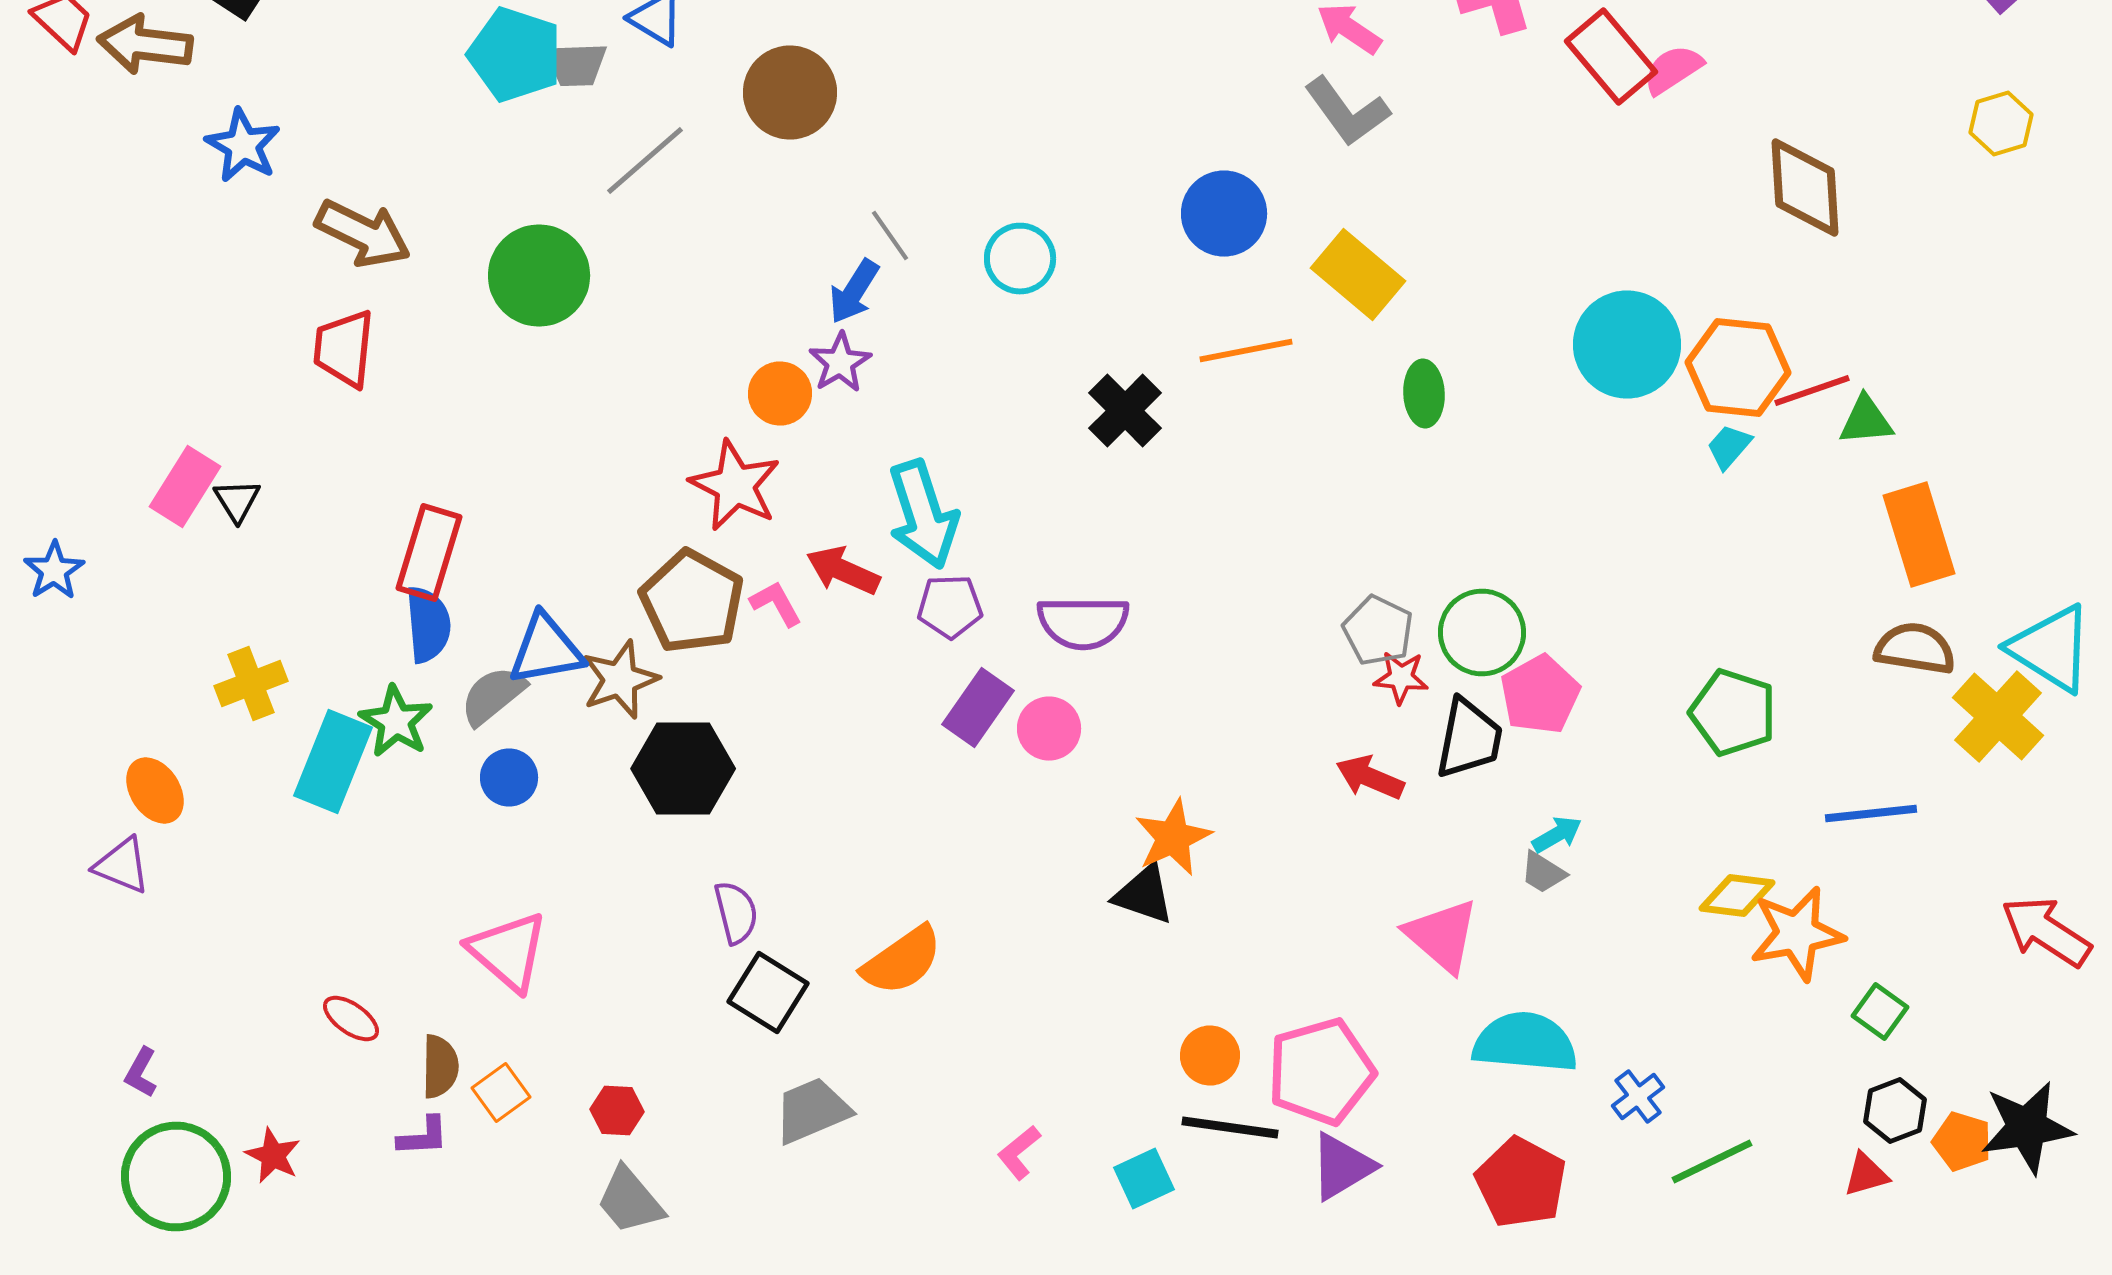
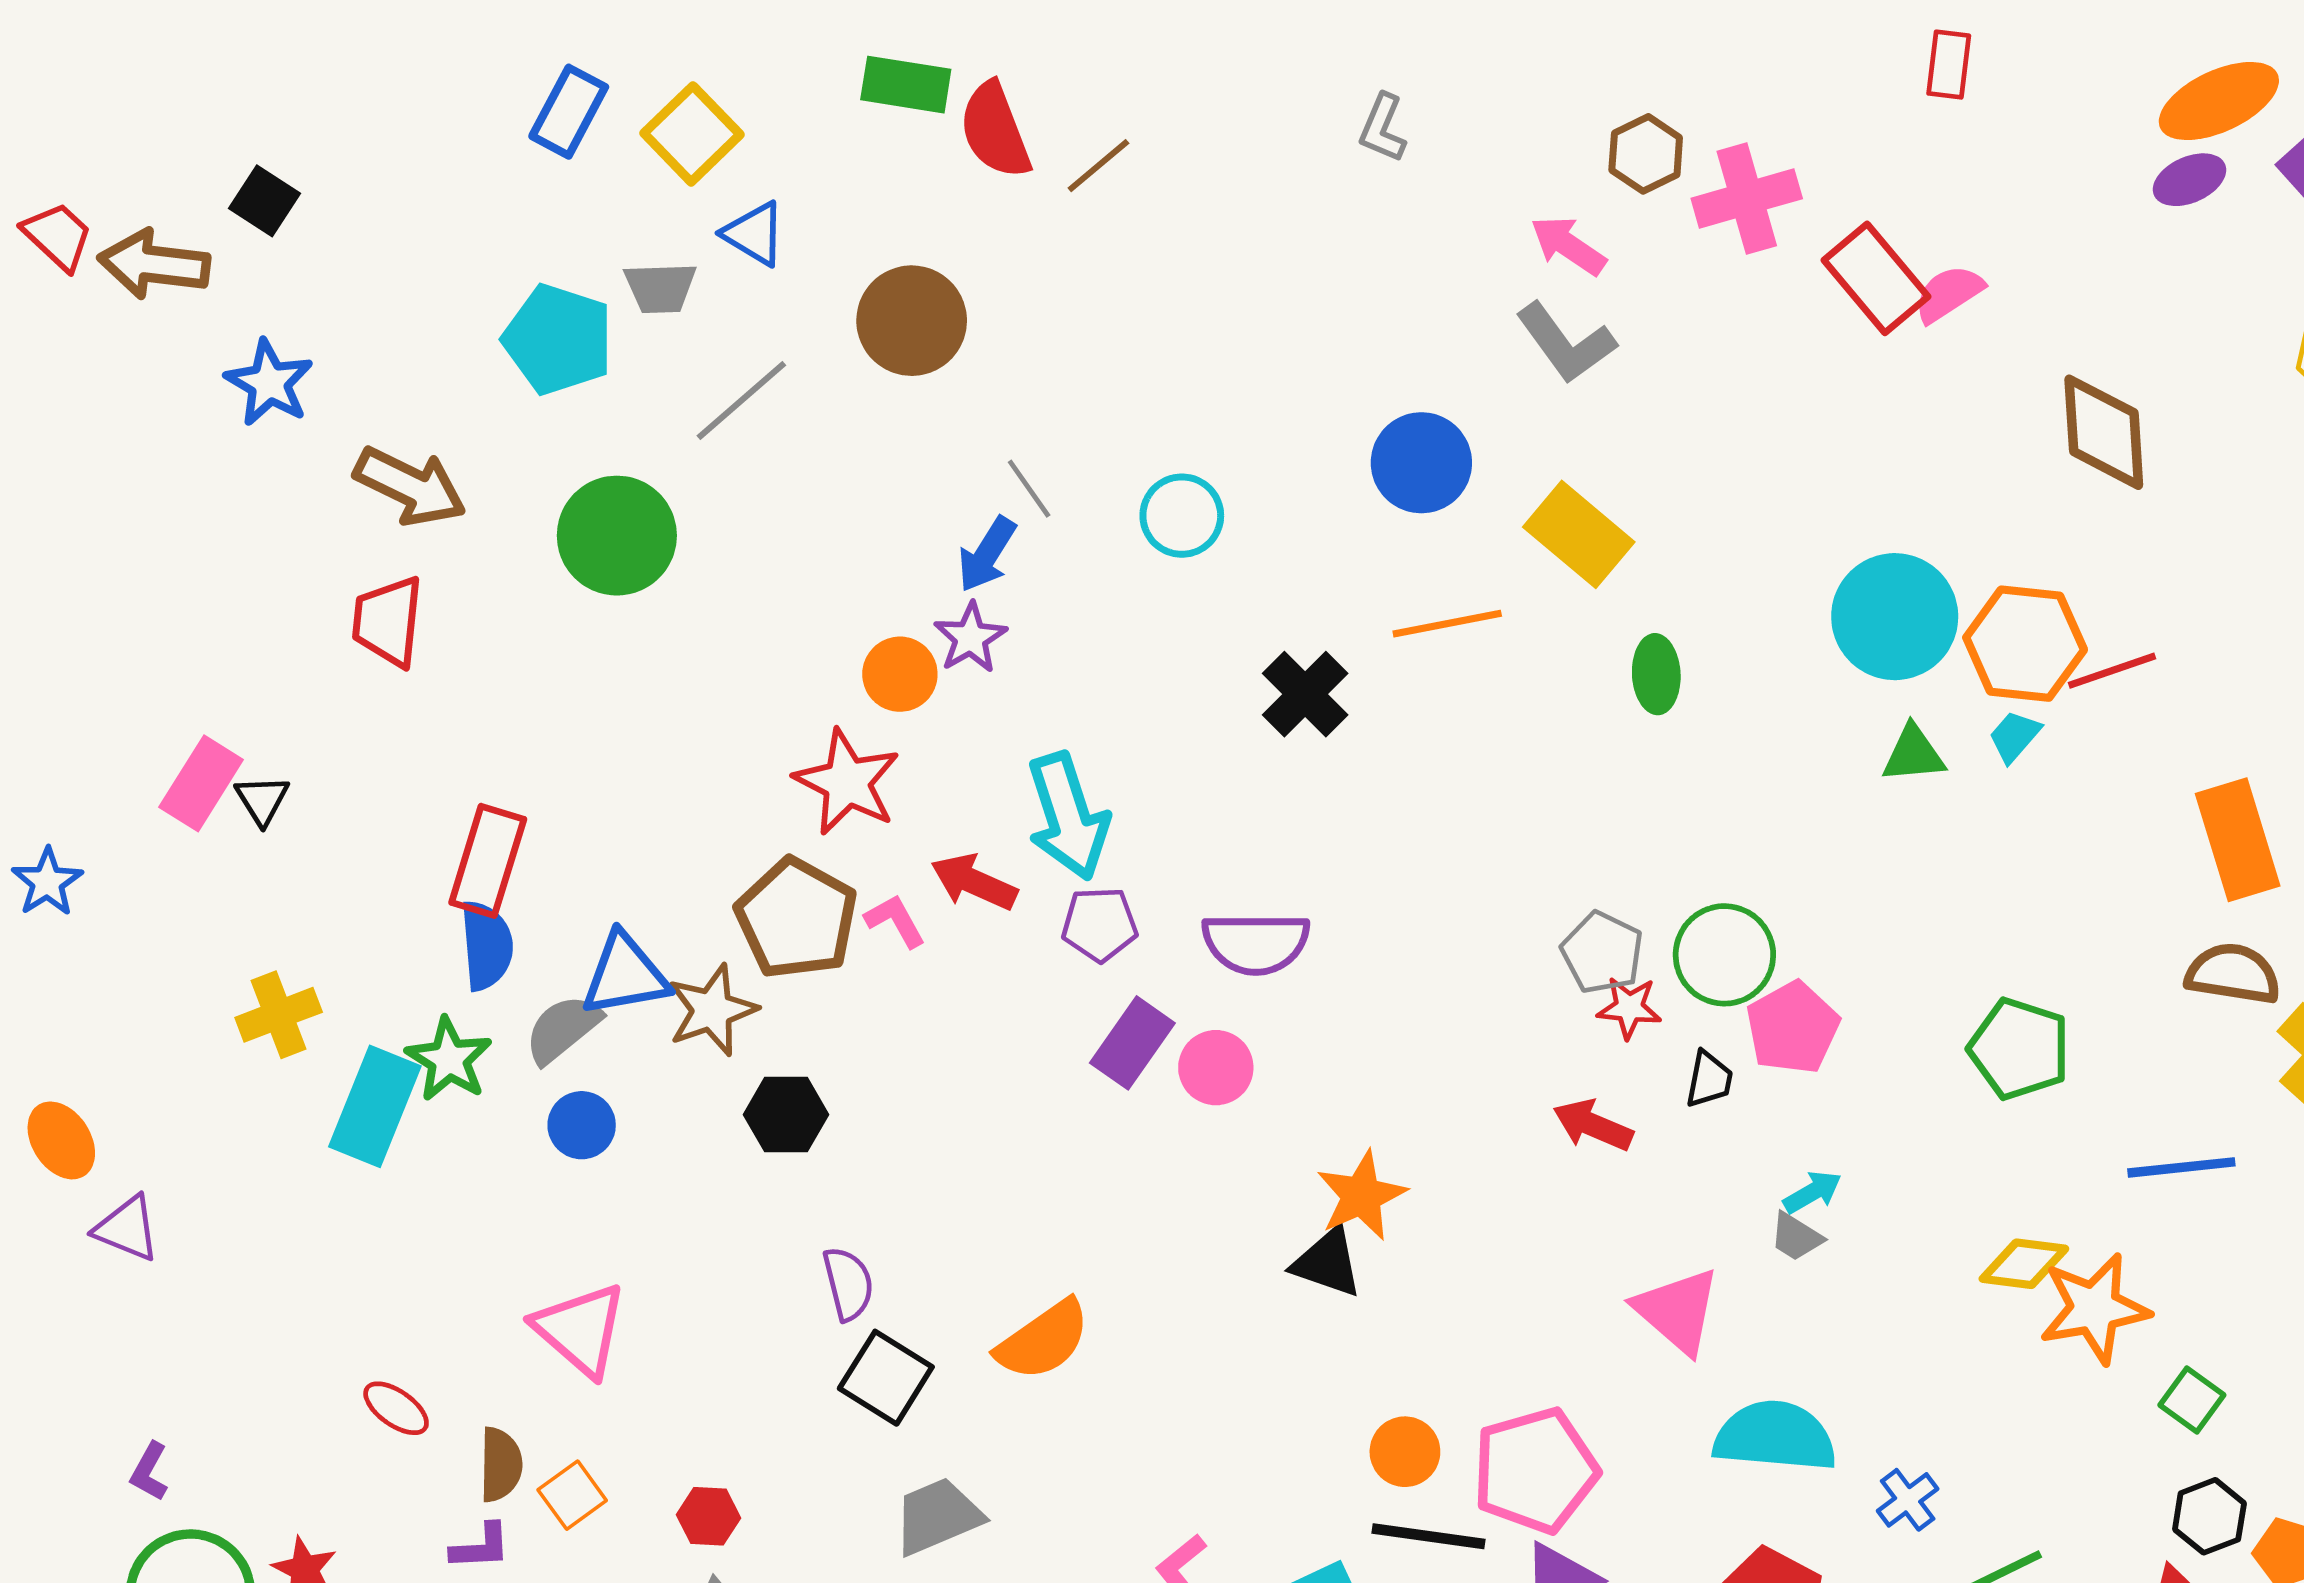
cyan pentagon: (515, 54) -> (558, 339), moved
green triangle: (1866, 420) -> (1913, 754), moved
black trapezoid: (1469, 738) -> (1709, 1079), size x0.6
black hexagon: (683, 768) -> (786, 1115), size x0.7
orange ellipse: (155, 790) -> (61, 1140), moved

